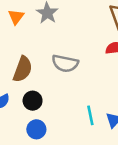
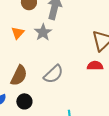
gray semicircle: (65, 63) -> (53, 74), turned -60

